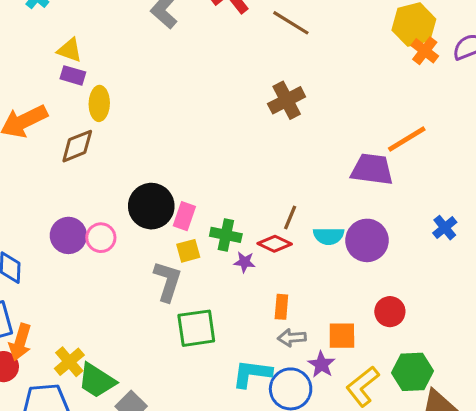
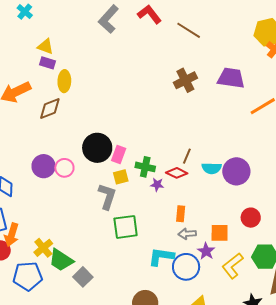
purple trapezoid: (372, 169) -> (231, 78), moved

